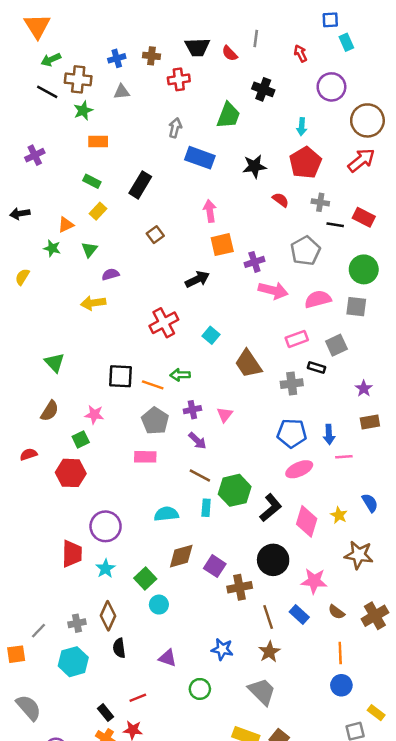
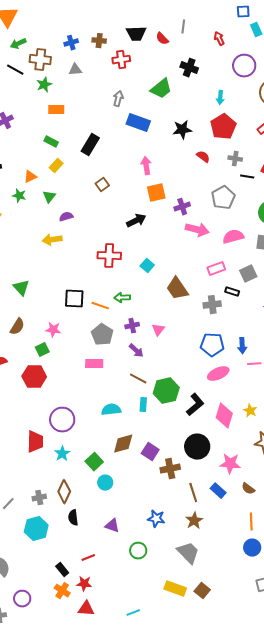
green trapezoid: (228, 115) -> (161, 89), turned 30
red cross: (164, 323) -> (109, 256), turned 30

